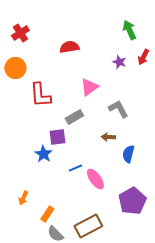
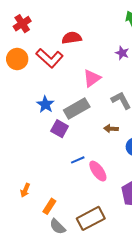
red L-shape: (40, 95) -> (49, 58), moved, turned -44
gray rectangle: (74, 117) -> (77, 108), size x1.4
purple square: (57, 137) -> (60, 129), turned 36
blue star: (43, 154) -> (45, 104), moved

